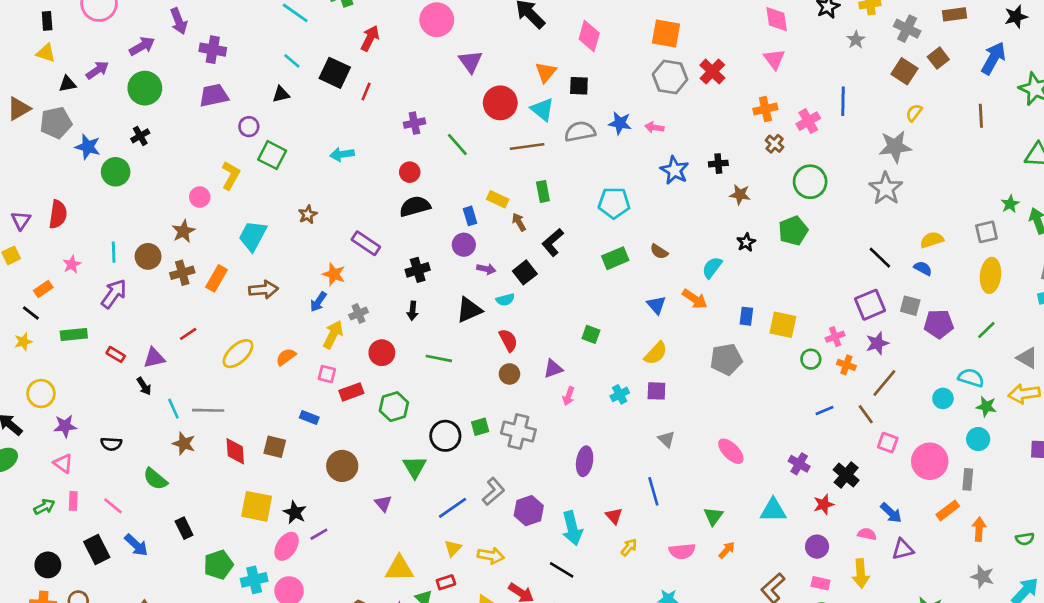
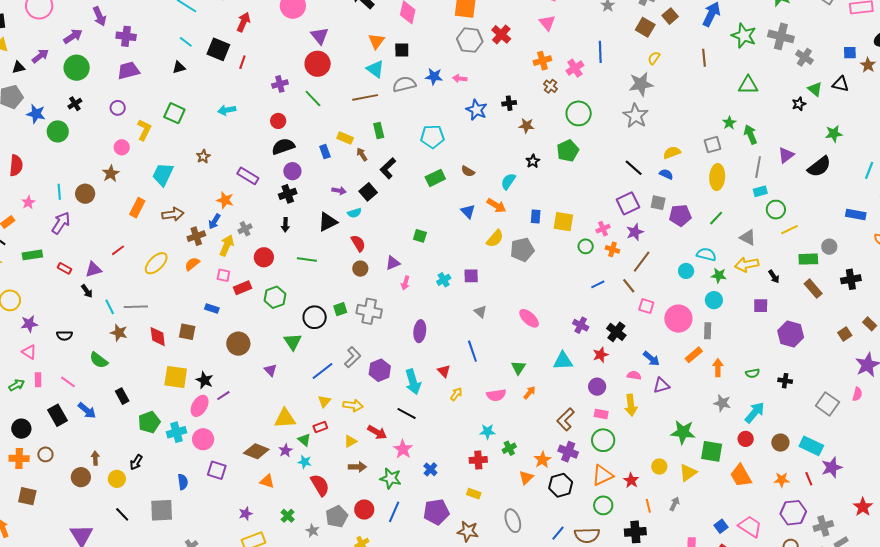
red circle: (500, 103) -> (318, 64), moved
purple circle: (249, 127) -> (118, 108), moved
purple circle: (464, 245) -> (292, 171), moved
brown cross: (182, 273) -> (196, 236), moved
yellow semicircle: (656, 353) -> (495, 239), moved

